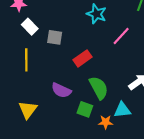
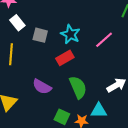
cyan star: (97, 14) -> (70, 34), moved
green square: (85, 109) -> (62, 117), moved

